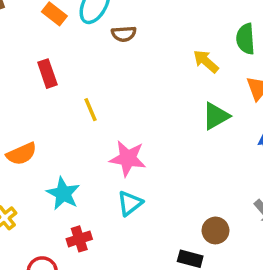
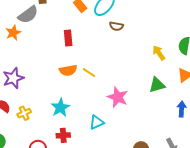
yellow line: (90, 110) -> (89, 73), moved, turned -48
orange semicircle: (22, 154) -> (68, 70), moved
pink star: (128, 158) -> (118, 97), moved

